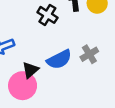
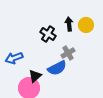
gray cross: (89, 54) -> (68, 53), moved

